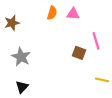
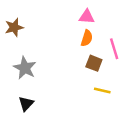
orange semicircle: (52, 13) -> (87, 38), moved
yellow line: (102, 80) -> (102, 91), moved

